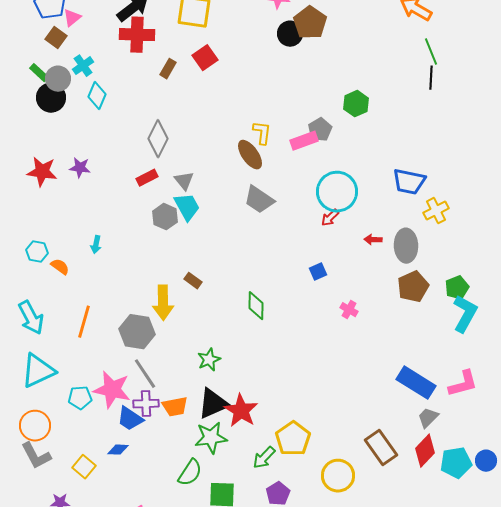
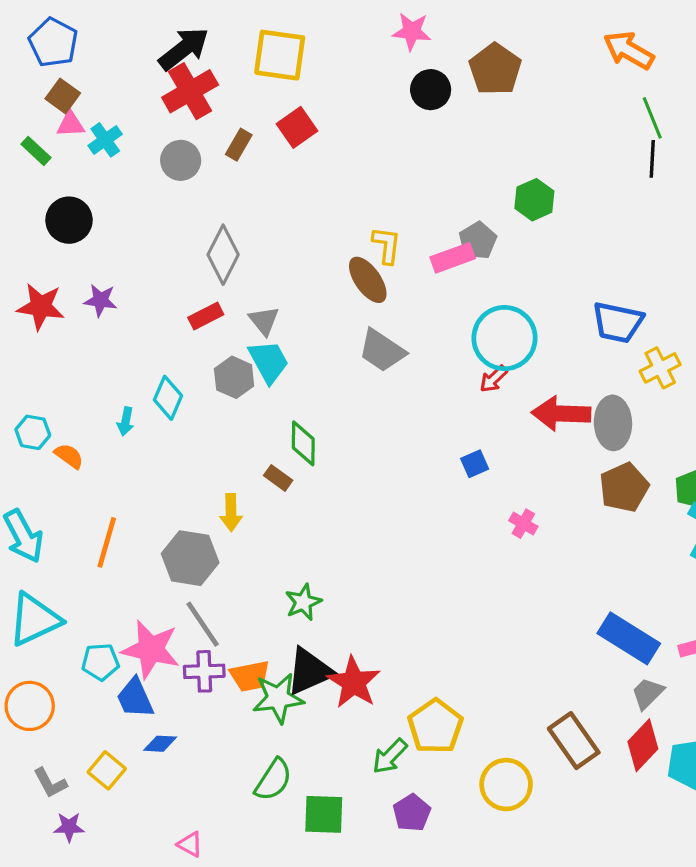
pink triangle: (72, 18) -> (71, 124), moved, turned 36
brown pentagon: (310, 23) -> (495, 69), moved
red cross: (137, 35) -> (190, 91), turned -32
gray circle: (58, 79) -> (181, 160), moved
cyan diamond: (97, 96) -> (168, 398), moved
black circle: (51, 98) -> (69, 220), moved
red arrow: (373, 240) -> (561, 413), size x2.0
yellow arrow: (163, 303) -> (231, 513), size x0.7
green diamond: (256, 306) -> (303, 443), moved
blue trapezoid: (130, 419) -> (135, 698), moved, turned 32
green star: (211, 438) -> (278, 698), moved
gray L-shape: (36, 456) -> (50, 783), moved, size x0.7

